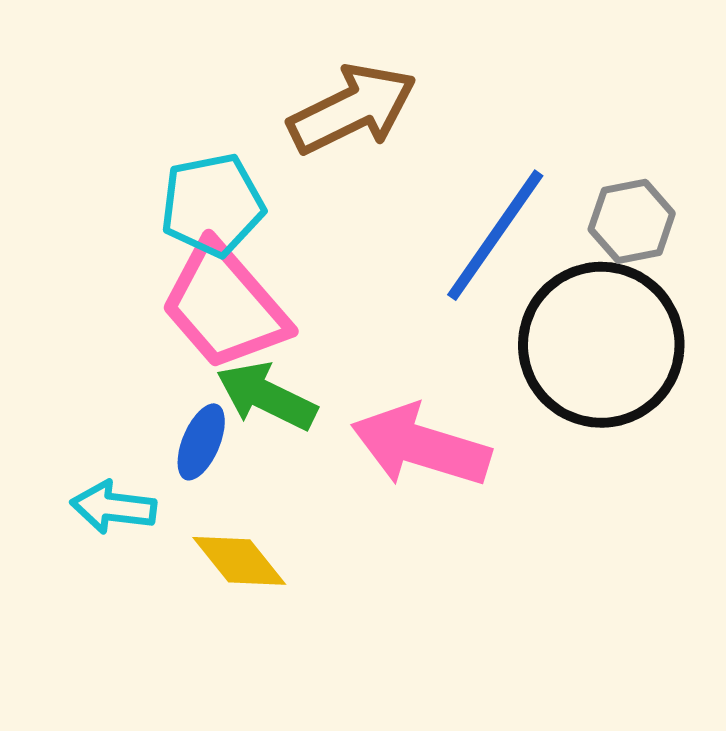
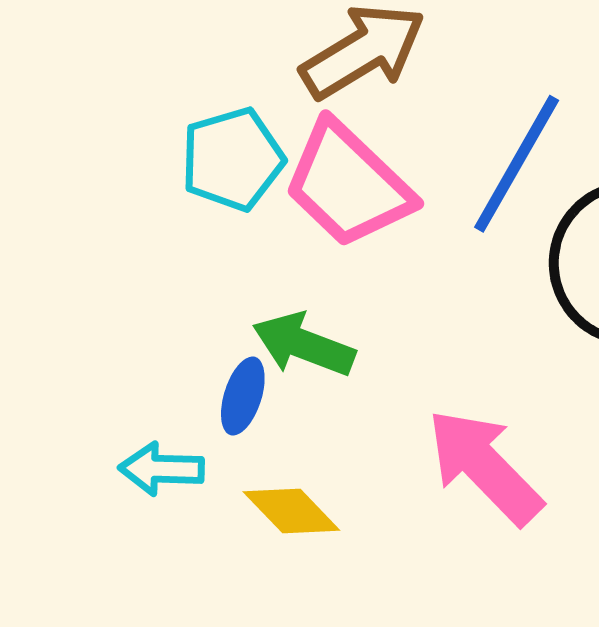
pink trapezoid: (224, 306) -> (348, 185), moved
pink arrow: (421, 446) -> (484, 467), moved, turned 34

